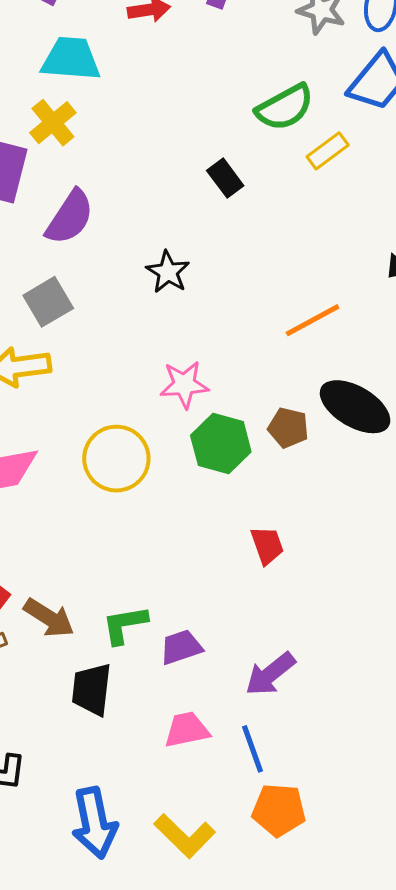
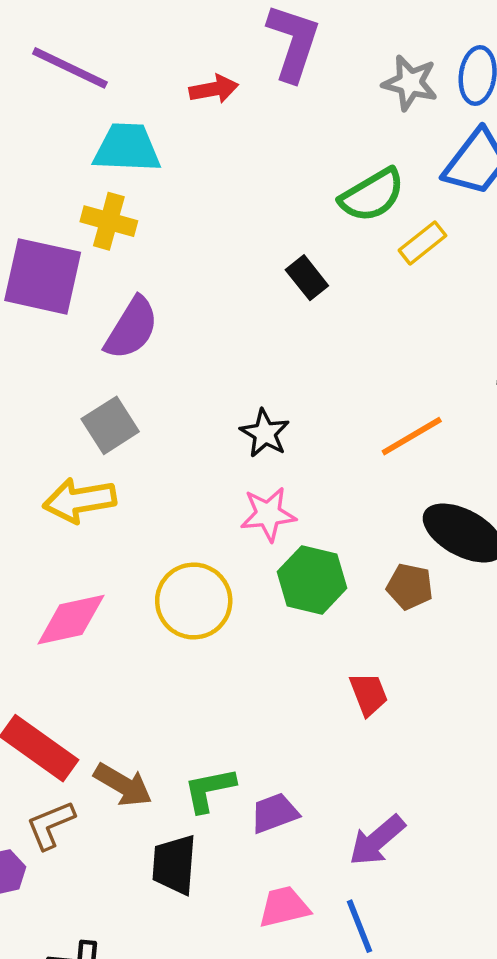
yellow cross: (53, 123) -> (109, 221), turned -33
black star: (168, 272) -> (265, 433), moved
brown pentagon: (288, 428) -> (410, 586), moved

